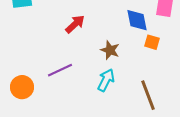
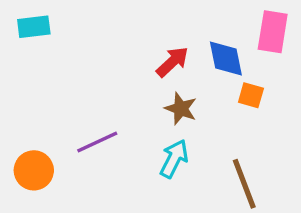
red arrow: (75, 24) -> (172, 62), moved

